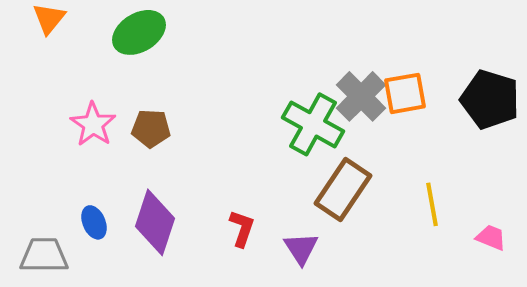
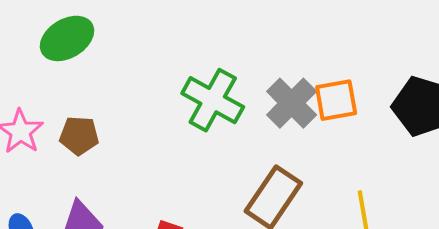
green cross: (313, 124) -> (213, 100), moved

